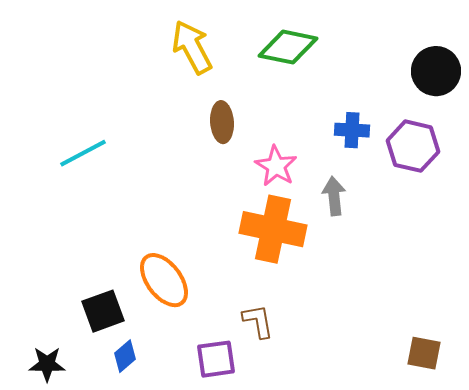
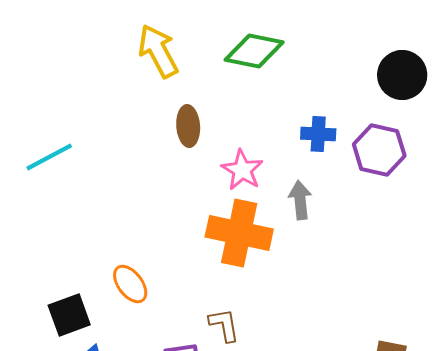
orange ellipse: (164, 280) -> (130, 284), size x0.7

